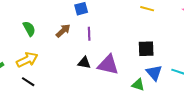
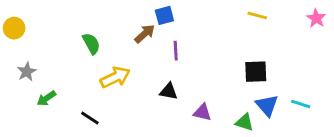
brown arrow: (63, 31) -> (145, 34), moved
yellow arrow: (27, 60) -> (115, 77), moved
purple triangle: (108, 65) -> (202, 112), moved, size x0.6

